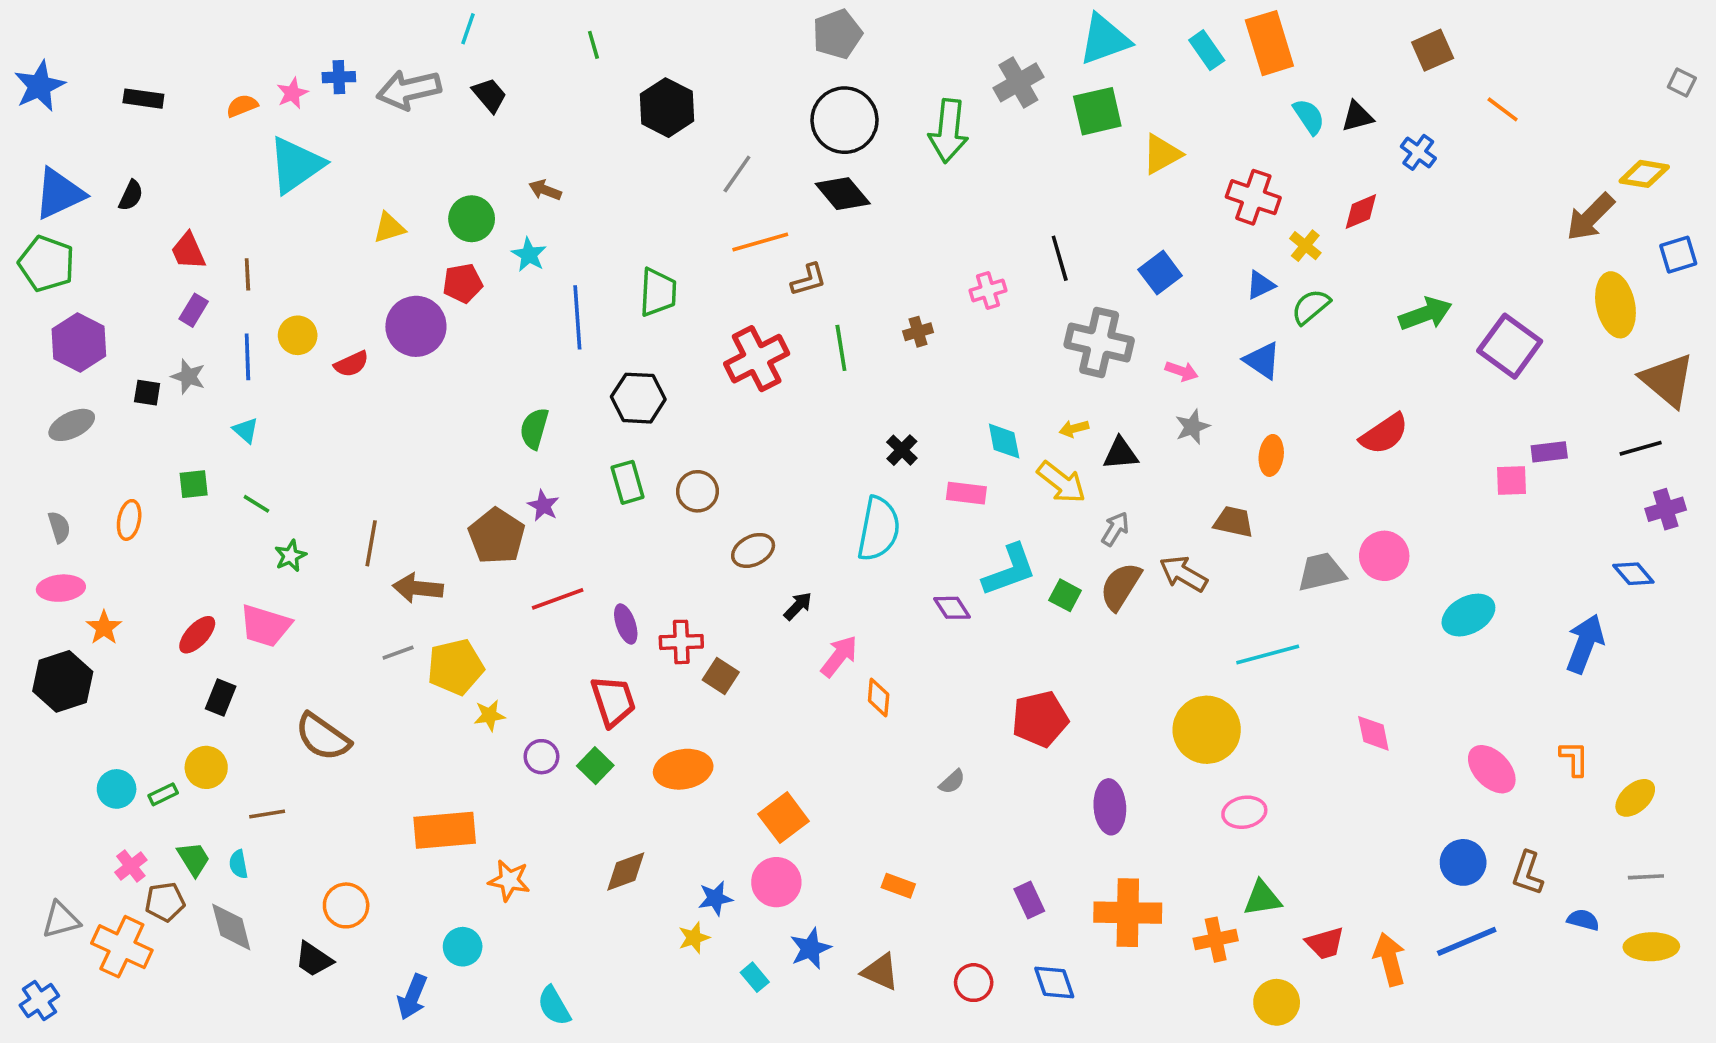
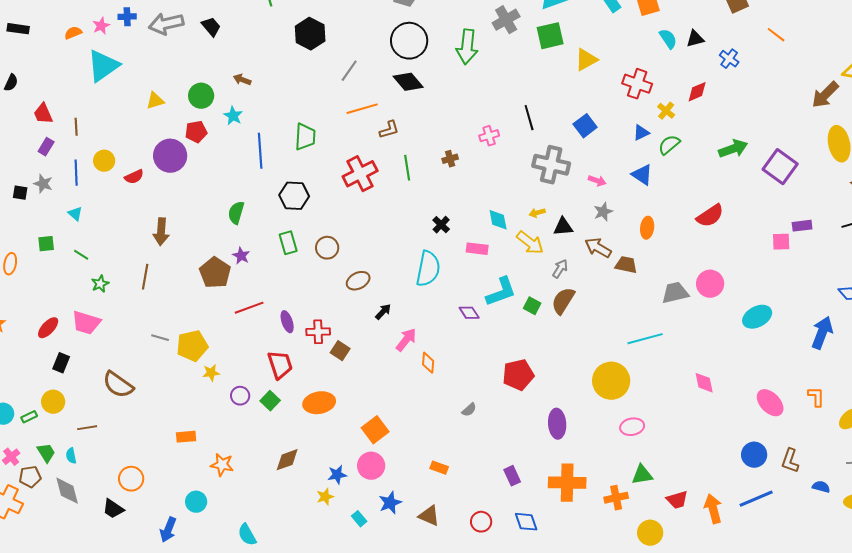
brown arrow: (1183, 574) -> (598, 248), moved
brown arrow: (418, 588) -> (161, 232), moved, turned -92
gray line: (398, 653) -> (160, 338), turned 36
orange rectangle: (445, 830) -> (186, 437), size x0.6

